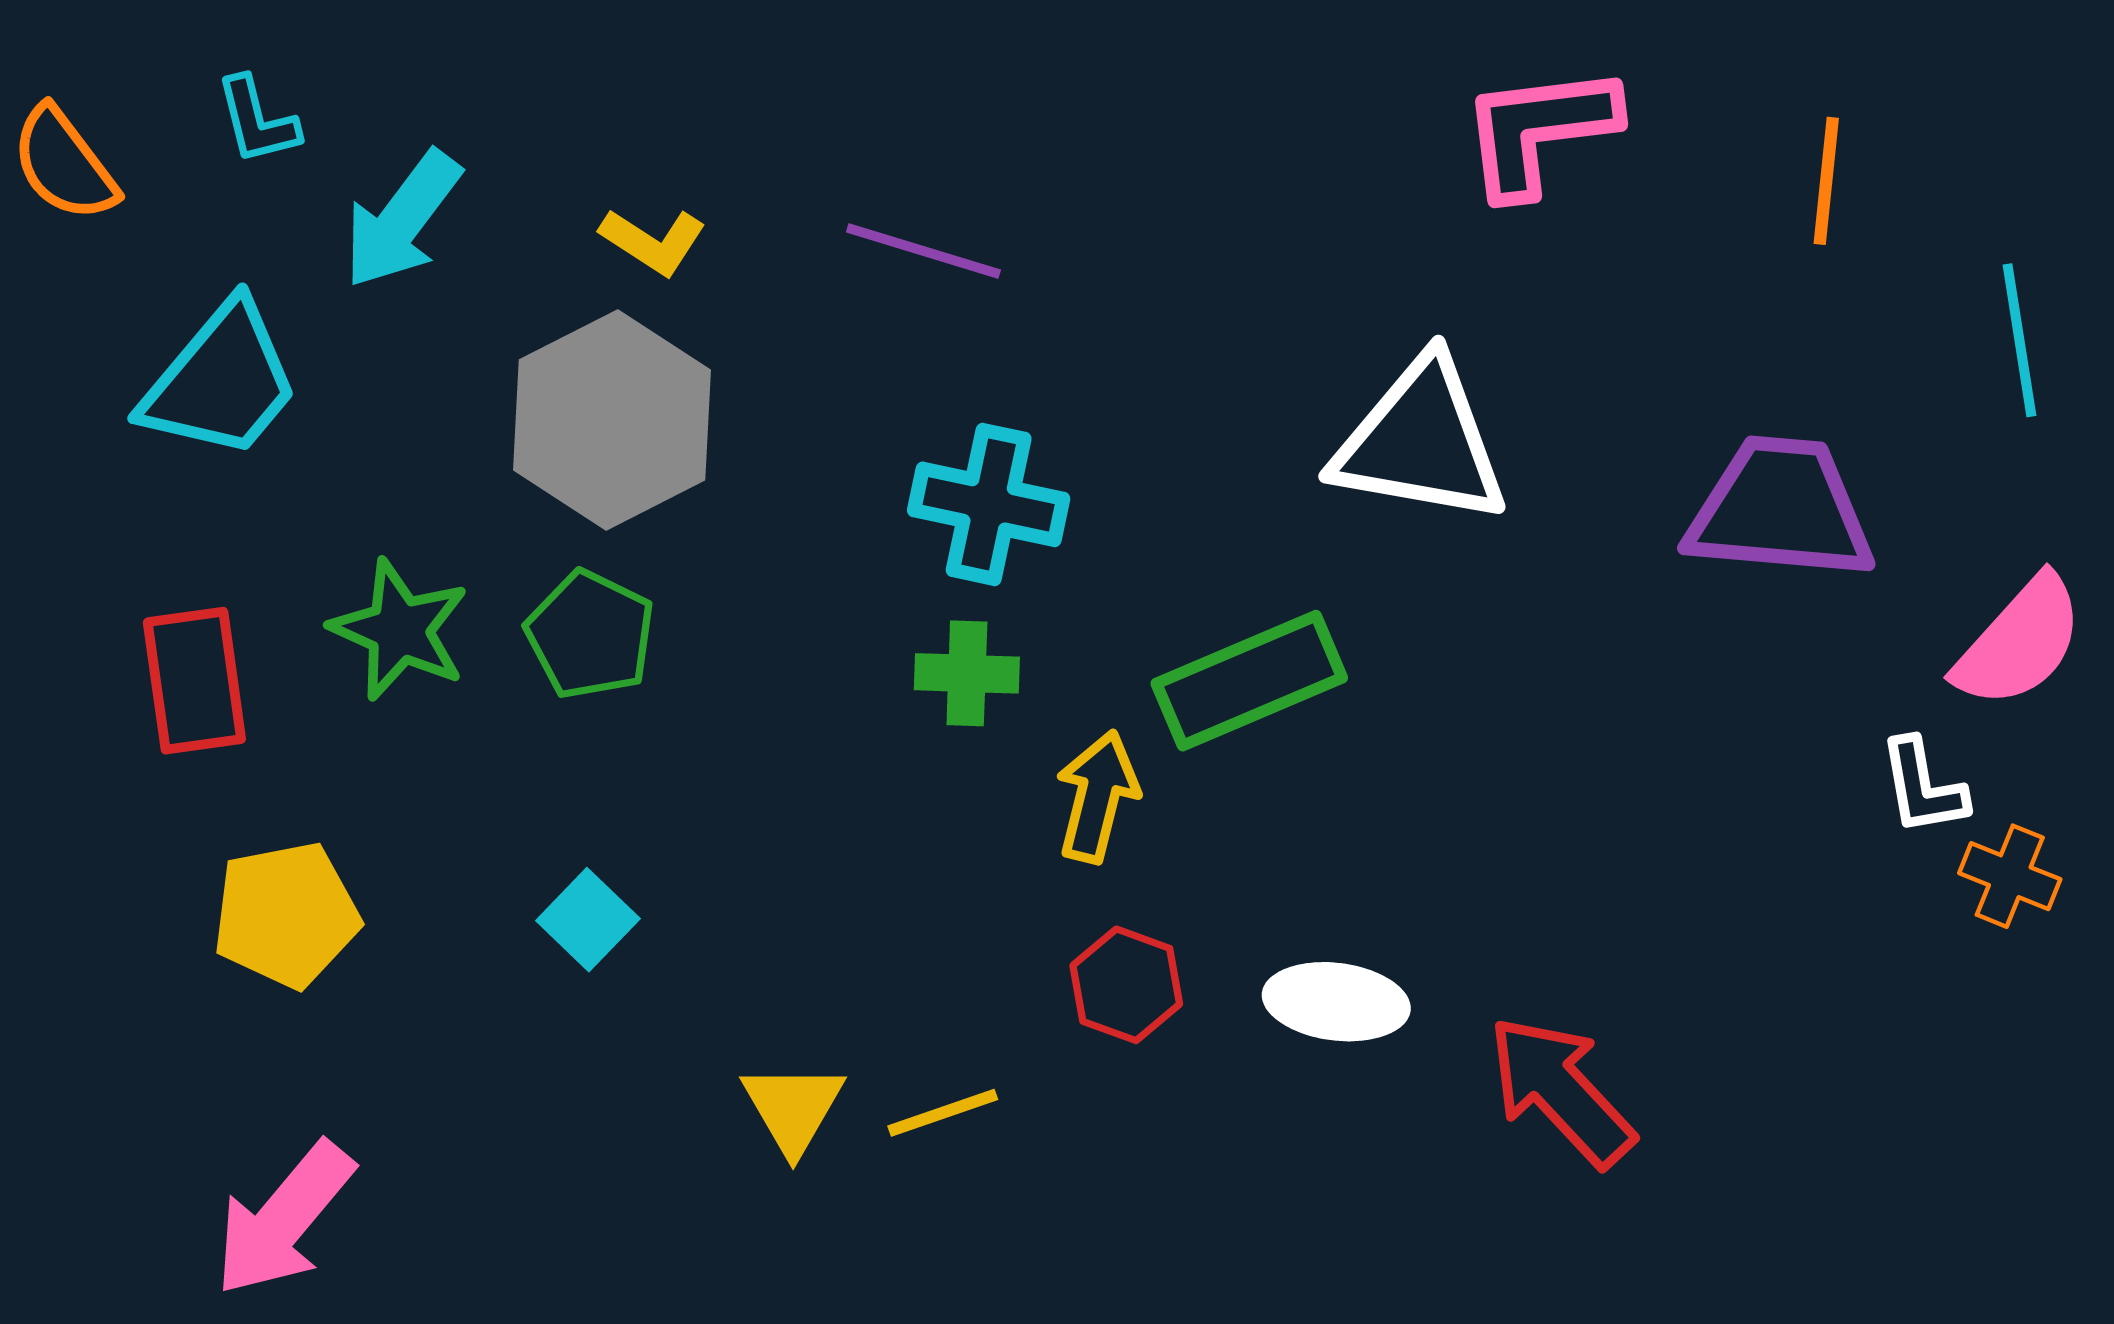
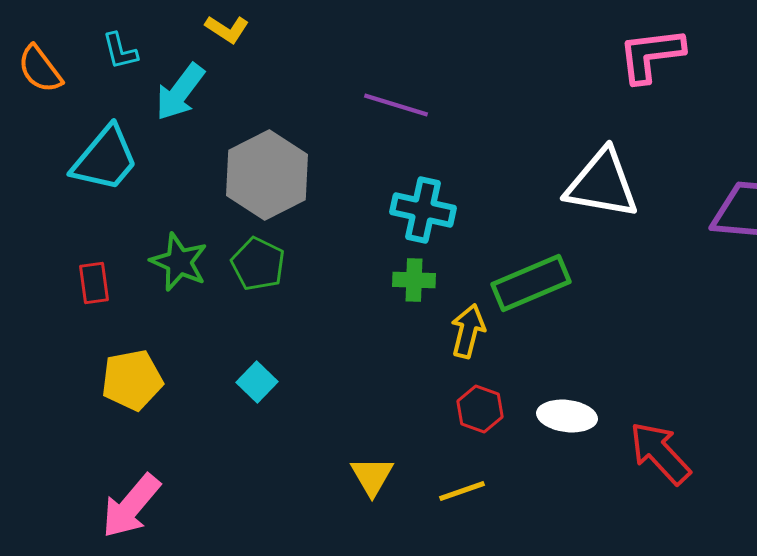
yellow L-shape: (653, 241) -> (227, 29), moved
red rectangle: (194, 681) -> (94, 283), size x0.7
yellow triangle: (793, 1108) -> (372, 476), moved
yellow line: (943, 1113) -> (462, 491), moved

